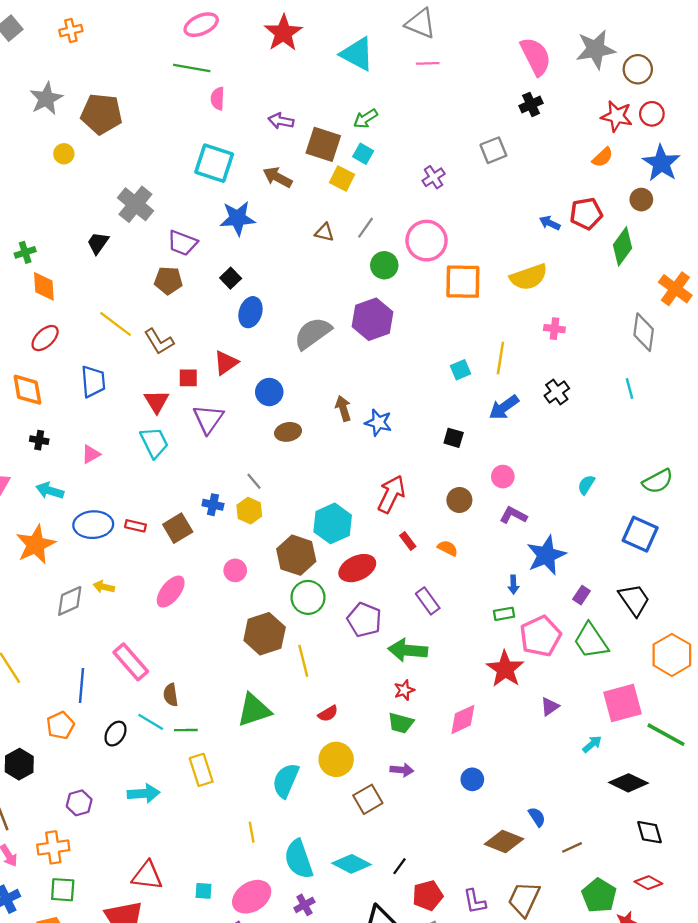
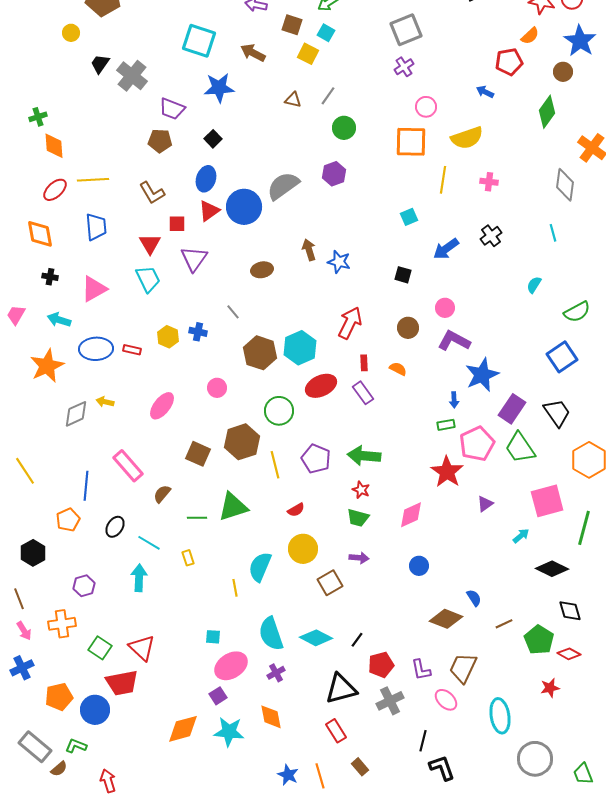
brown square: (323, 144) -> (292, 25), size x0.7
gray square: (493, 150) -> (406, 30), moved, size x1.4
purple cross: (434, 177) -> (404, 67), moved
red pentagon: (586, 214) -> (509, 62), moved
pink circle: (427, 241) -> (426, 107), moved, size x0.6
black trapezoid: (98, 243) -> (100, 64), moved
blue ellipse: (250, 312) -> (206, 179), moved
purple hexagon: (373, 319) -> (334, 174), size x0.7
yellow line: (115, 324) -> (93, 180), moved, turned -40
yellow line: (500, 358) -> (443, 180), moved
blue circle: (269, 392) -> (244, 207), moved, size x1.5
pink triangle: (91, 454) -> (94, 289), size x1.6
cyan semicircle: (586, 485) -> (534, 285), moved
yellow hexagon: (249, 511) -> (168, 337), moved
purple L-shape: (513, 515) -> (454, 341), size x1.4
brown square: (178, 528) -> (198, 454), moved, turned -35
blue square: (640, 534) -> (562, 357), turned 32
red rectangle: (408, 541) -> (364, 363), turned 35
brown hexagon: (296, 555) -> (260, 353), moved
purple rectangle: (581, 595) -> (512, 409), size x1.8
purple rectangle: (428, 601) -> (363, 393), moved
purple pentagon: (364, 620) -> (316, 459), moved
red star: (404, 690) -> (361, 490), turned -30
brown semicircle: (171, 695) -> (162, 494), turned 48
cyan line: (151, 722) -> (149, 543), moved
green line: (186, 730) -> (197, 518), moved
green line: (666, 735) -> (584, 528), turned 76
yellow rectangle: (201, 770) -> (188, 558), size x0.6
cyan arrow: (144, 793) -> (139, 578), turned -84
yellow line: (252, 832) -> (235, 588), moved
red triangle: (147, 876) -> (142, 648), turned 36
green square: (63, 890) -> (100, 648), moved, turned 30
cyan square: (204, 891) -> (213, 637), moved
green pentagon: (599, 896) -> (539, 640), moved

